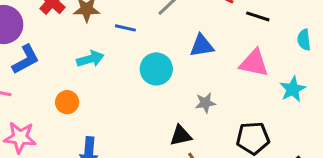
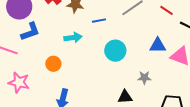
blue line: (125, 28) -> (99, 21), turned -32
blue triangle: (202, 46) -> (158, 45), moved

